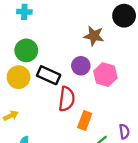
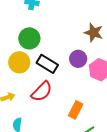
red semicircle: (67, 99) -> (42, 91), moved, turned 30

